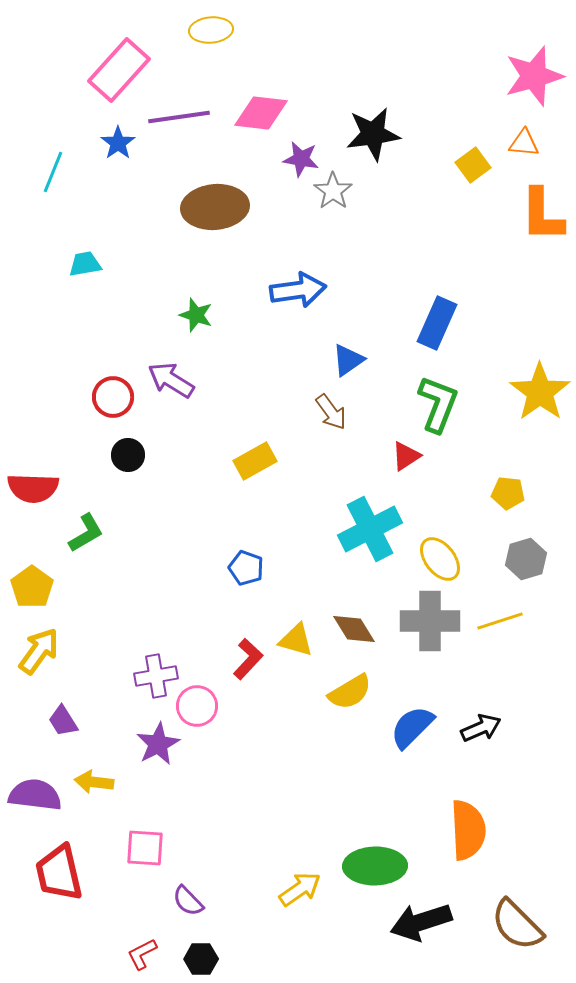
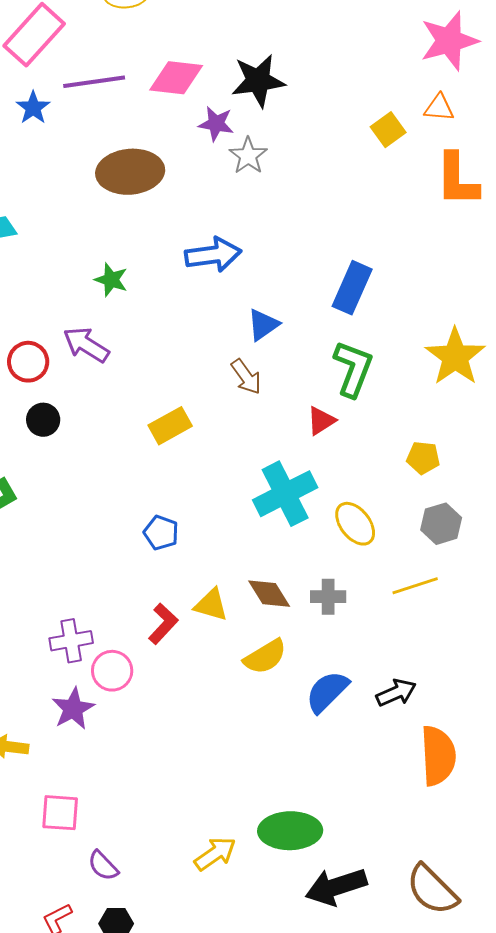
black star: (373, 134) -> (258, 81), moved
gray cross: (430, 621) -> (328, 597), moved, size x0.6
orange semicircle: (468, 830) -> (438, 756), moved

